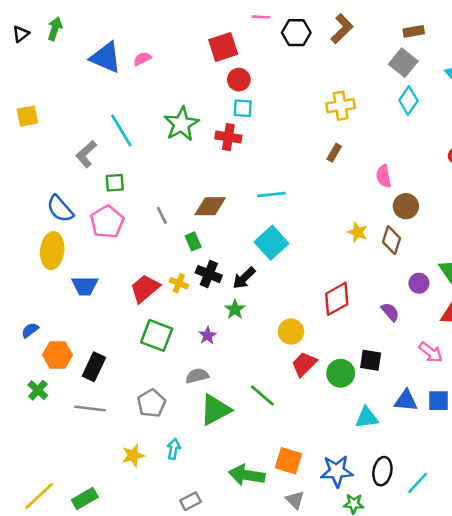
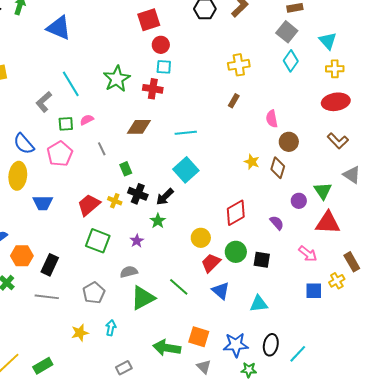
pink semicircle: (142, 59) -> (87, 120), moved
brown diamond: (210, 206) -> (139, 127), moved
green circle: (341, 373) -> (236, 252), moved
blue triangle: (406, 401) -> (221, 291), moved, turned 36

